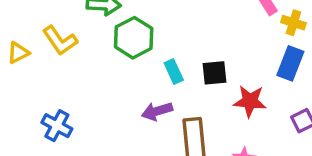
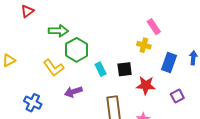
yellow cross: (293, 23) -> (144, 45), moved
yellow L-shape: (60, 41) -> (54, 68), moved
purple arrow: (157, 111) -> (73, 92), moved

